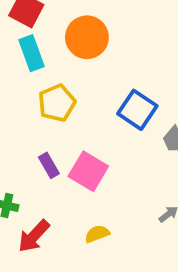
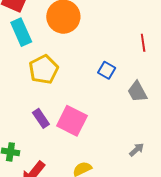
blue square: (137, 110) -> (107, 70), size x0.6

